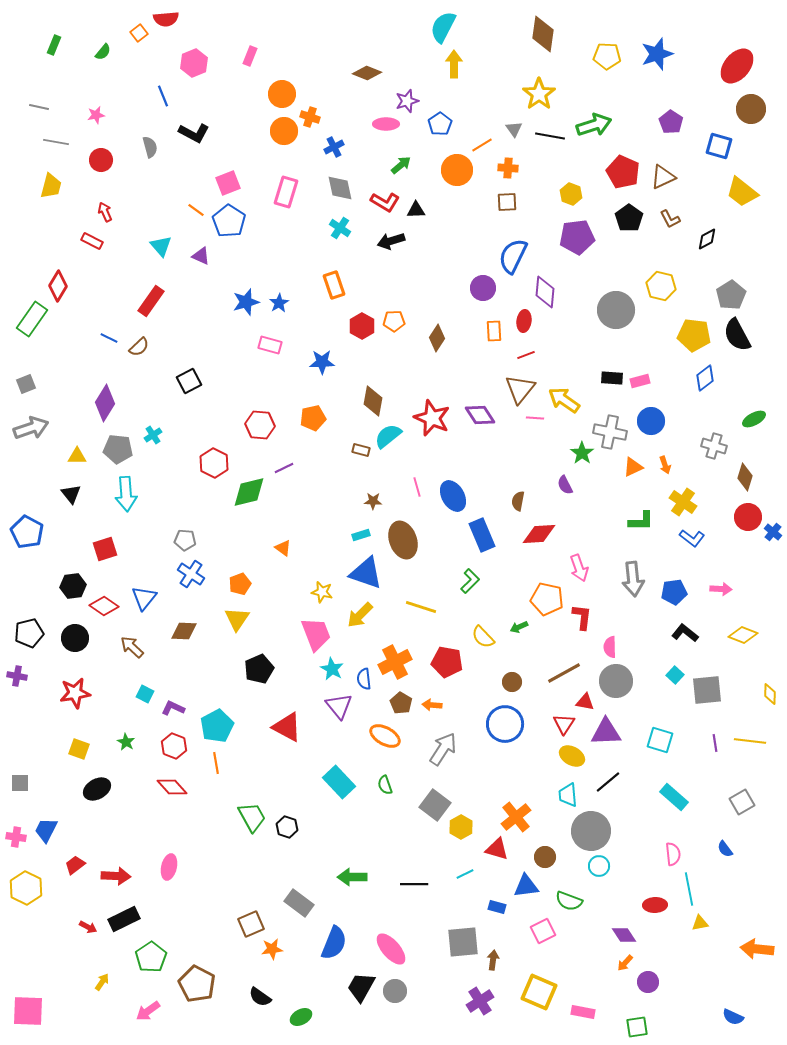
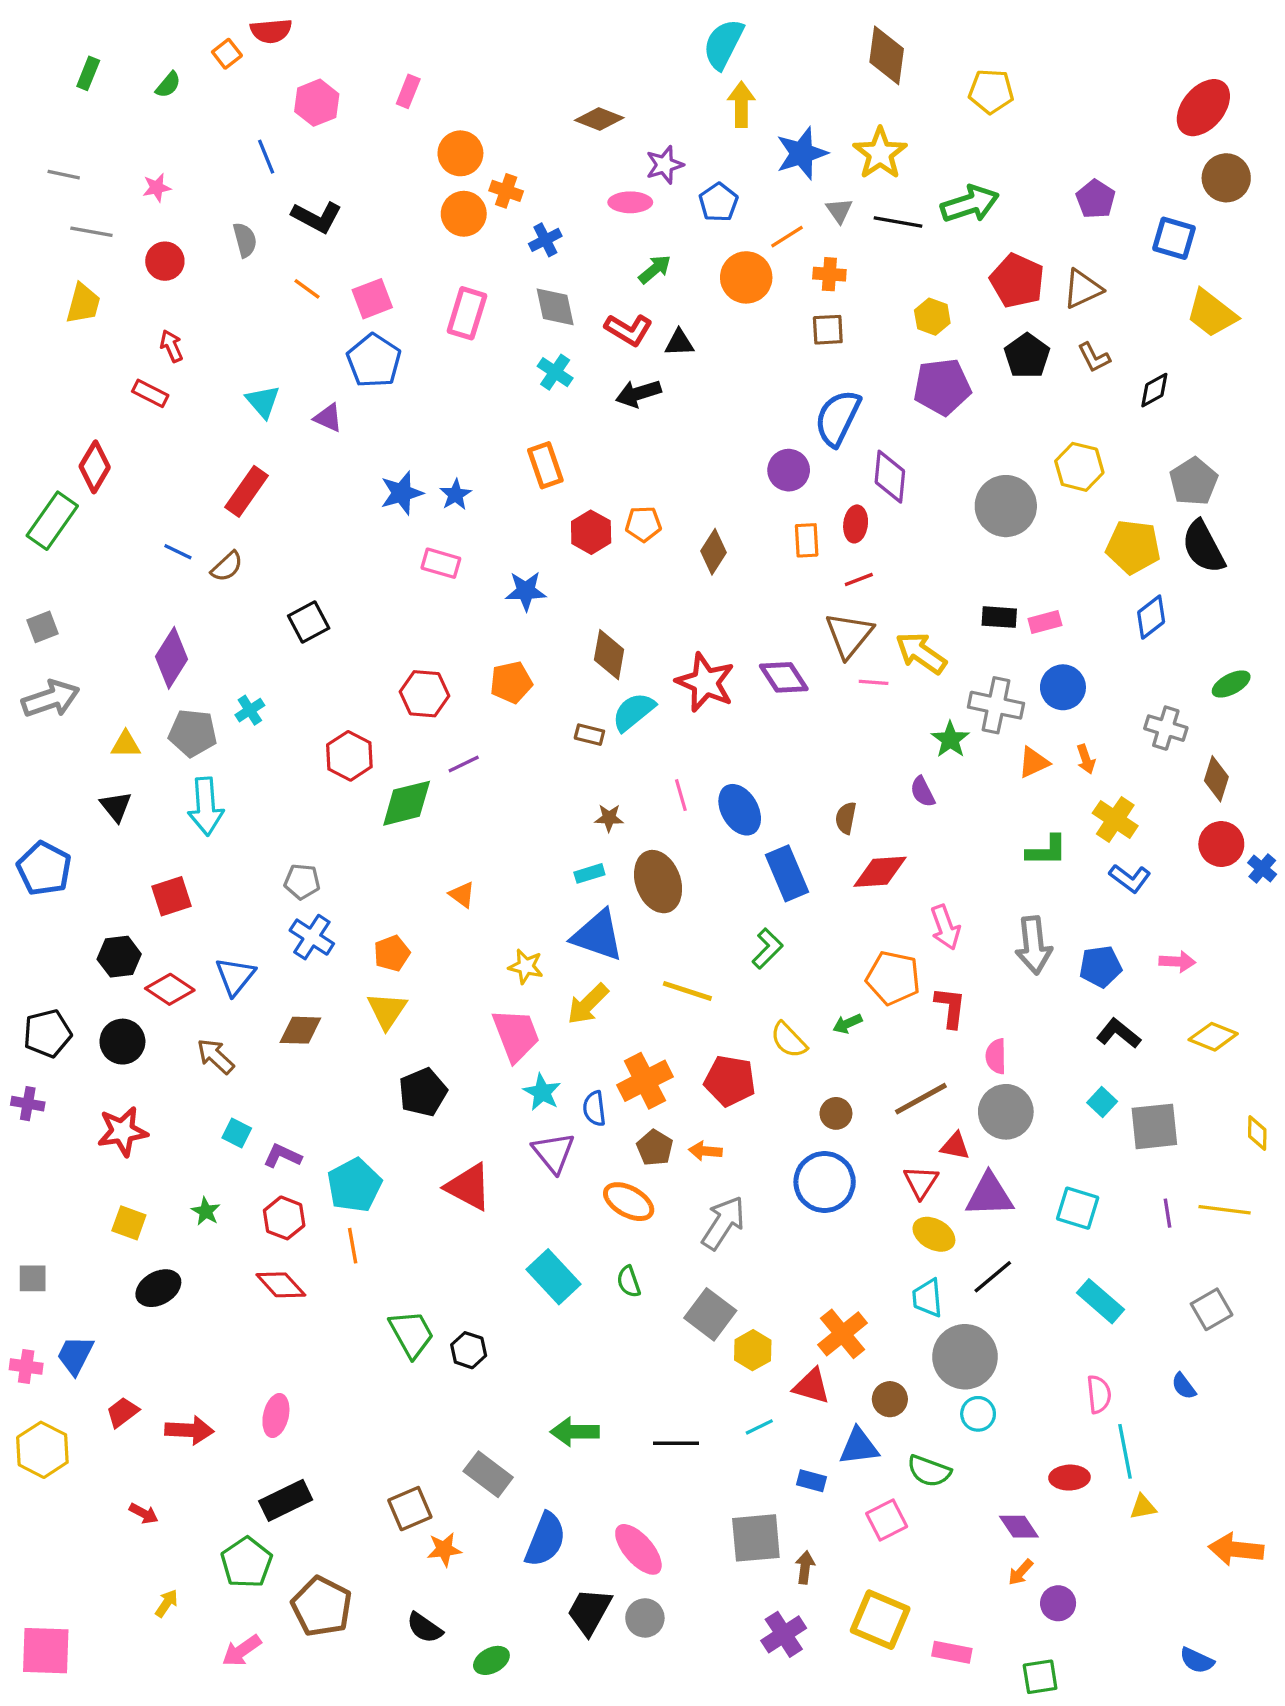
blue star: (657, 54) -> (802, 153), moved
orange line: (196, 210) -> (307, 289), moved
black rectangle: (124, 919) -> (286, 1500), moved

